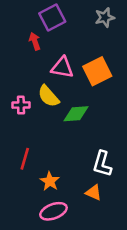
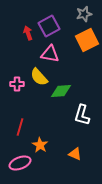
purple square: (52, 17) -> (49, 26), moved
orange square: (97, 71) -> (87, 40), moved
white L-shape: (102, 164) -> (82, 115), moved
pink ellipse: (53, 211) -> (20, 163), moved

